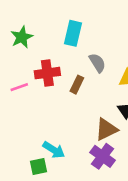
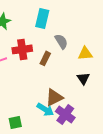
brown triangle: (106, 129) -> (54, 97), moved
cyan arrow: (54, 150) -> (45, 109), moved

